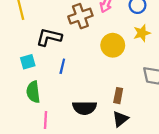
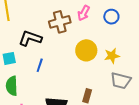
yellow star: (142, 33) -> (112, 56), moved

